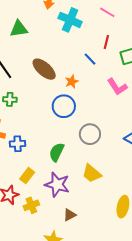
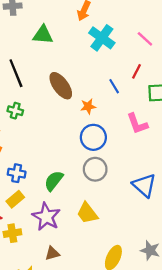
blue circle: (64, 106) -> (93, 137), moved
blue cross: (18, 144) -> (17, 173), moved

